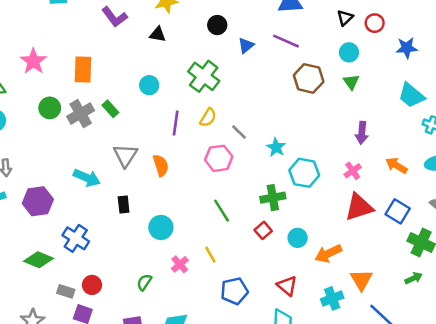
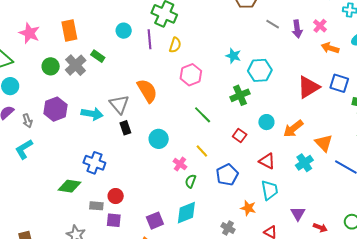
purple line: (176, 123) -> (150, 39), moved
gray line: (239, 132) -> (273, 24), moved
gray triangle: (125, 155) -> (119, 104), moved
orange semicircle: (161, 165) -> (147, 91), size x1.4
pink cross: (353, 171) -> (320, 26), moved
purple hexagon: (38, 201) -> (55, 109), moved
red square: (263, 230) -> (240, 136), moved
green semicircle: (144, 282) -> (191, 181), moved

